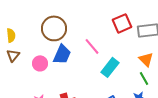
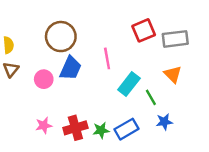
pink line: (92, 46) -> (107, 58), turned 30
green line: (144, 78) -> (151, 97), moved

